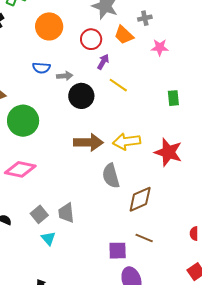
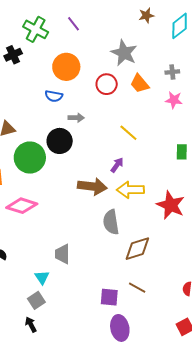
gray cross: (145, 18) -> (172, 72), moved
purple arrow: (103, 62) -> (117, 165), moved
blue semicircle: (41, 68) -> (54, 96), moved
black circle: (81, 96) -> (60, 141), moved
gray square: (39, 214) -> (36, 300), moved

